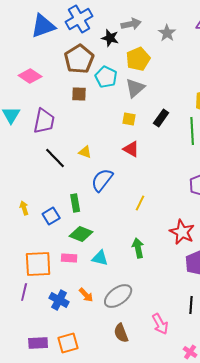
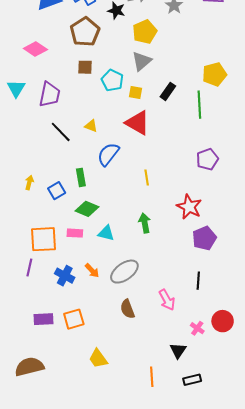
cyan pentagon: (106, 77) -> (112, 80), moved
red triangle: (131, 149) -> (138, 123), size x1.5
yellow line: (140, 203) -> (147, 177), turned -35
yellow arrow: (24, 208) -> (29, 183), turned 32

